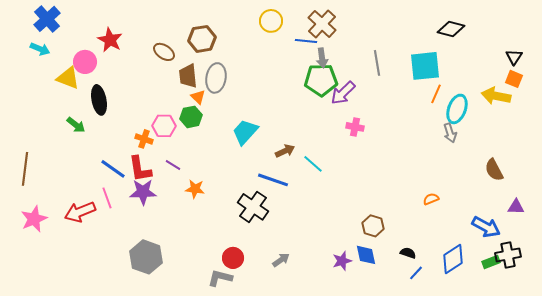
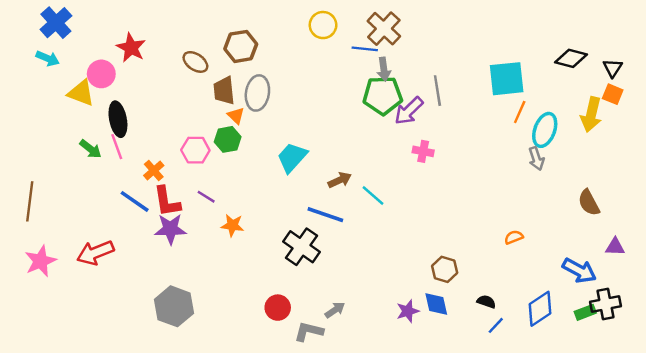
black diamond: (451, 29) -> (571, 58), moved
gray line: (377, 63) -> (437, 91), moved
yellow arrow: (496, 96) -> (591, 114), turned -88
orange cross: (144, 139) -> (154, 170), moved, turned 30
pink line: (107, 198) -> (117, 147), moved
gray L-shape: (220, 278) -> (309, 331), moved

